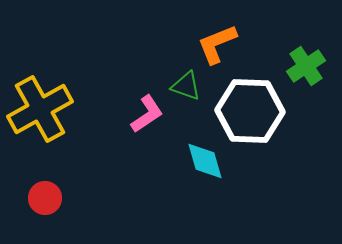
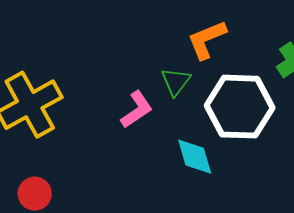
green triangle: (186, 86) -> (176, 82), turned 48

